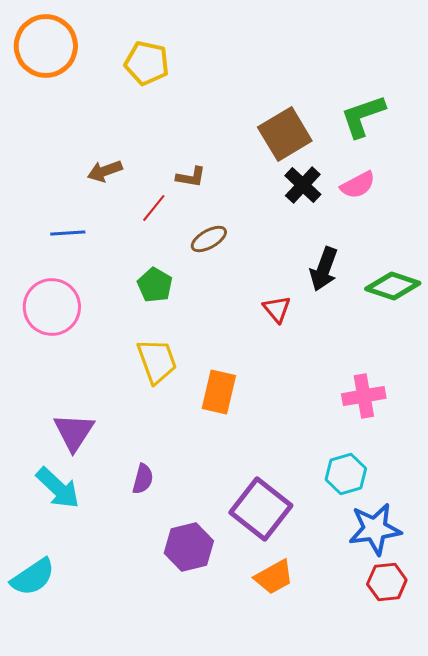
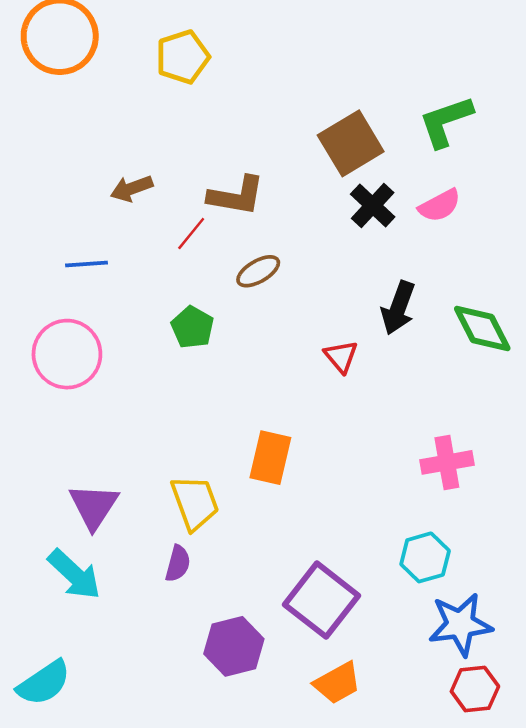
yellow pentagon: (147, 63) -> (183, 57), turned -30
brown L-shape: (191, 177) -> (236, 196), size x1.6
green diamond: (393, 286) -> (482, 329), turned 44
yellow trapezoid: (157, 361) -> (195, 503), moved

